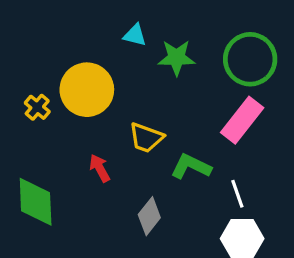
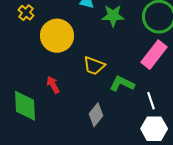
yellow cross: (37, 107) -> (26, 13), moved
red arrow: (100, 168) -> (53, 85), moved

